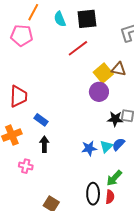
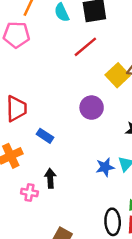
purple circle: (99, 92) -> (92, 108), moved
black arrow: (44, 144) -> (50, 178), moved

